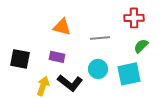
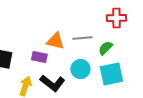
orange triangle: (62, 27) -> (55, 41), moved
green semicircle: (141, 46) -> (105, 48), moved

